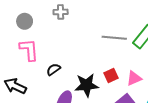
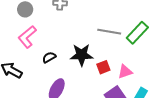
pink L-shape: (29, 50) -> (27, 37), turned -130
black star: (87, 85) -> (82, 55), moved

